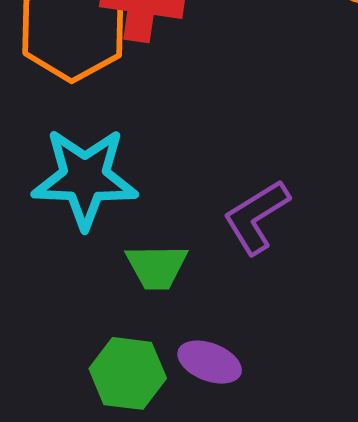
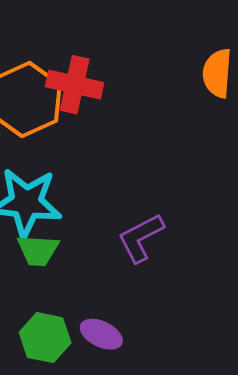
green trapezoid: (157, 267) -> (38, 250), moved

